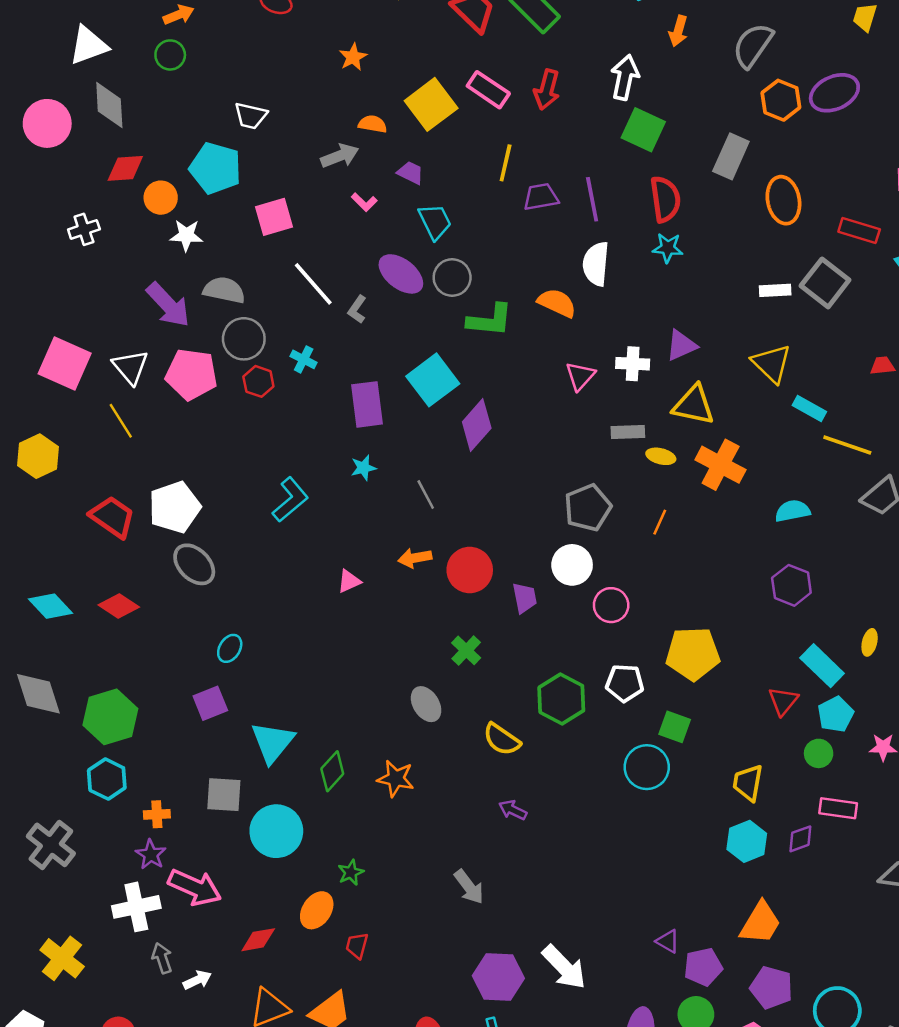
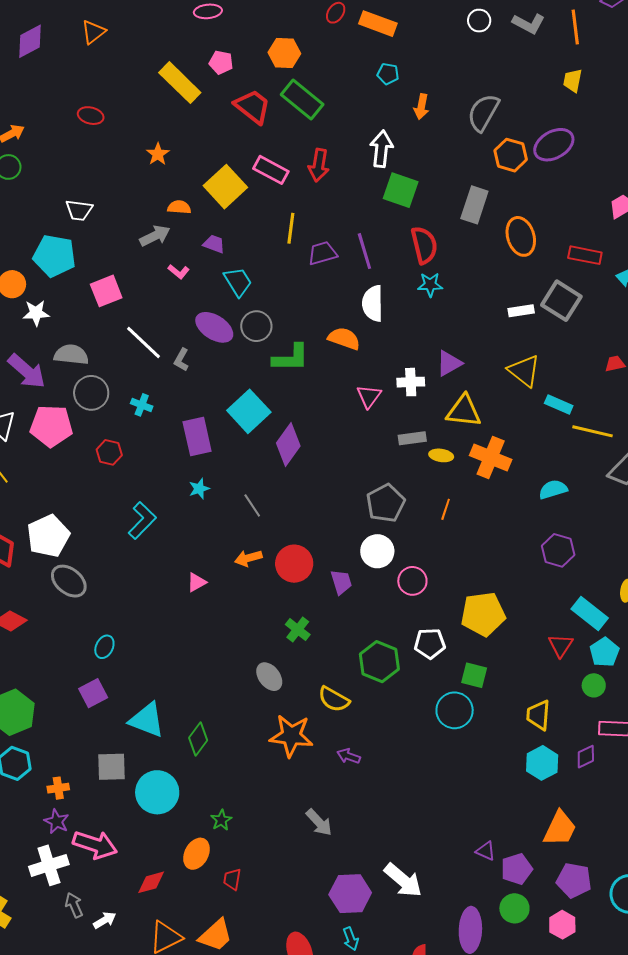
red hexagon: (258, 381) -> (109, 452), moved
cyan triangle: (273, 742) -> (147, 720), turned -42
orange star: (396, 779) -> (291, 736), moved, size x1.4

